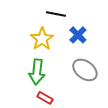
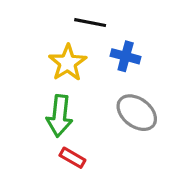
blue cross: (78, 35) -> (126, 56), turned -30

